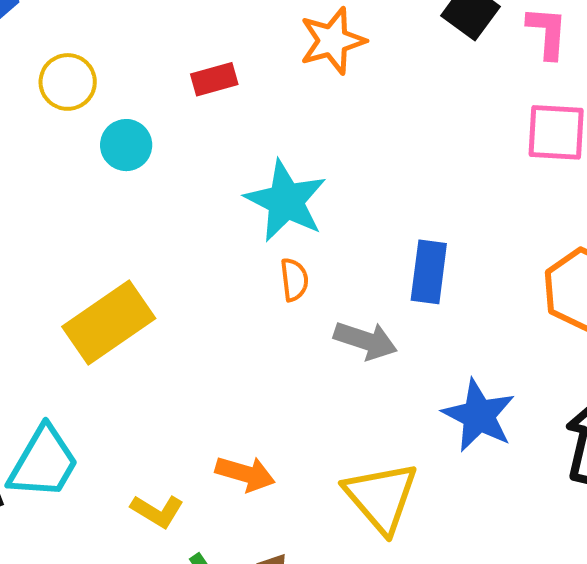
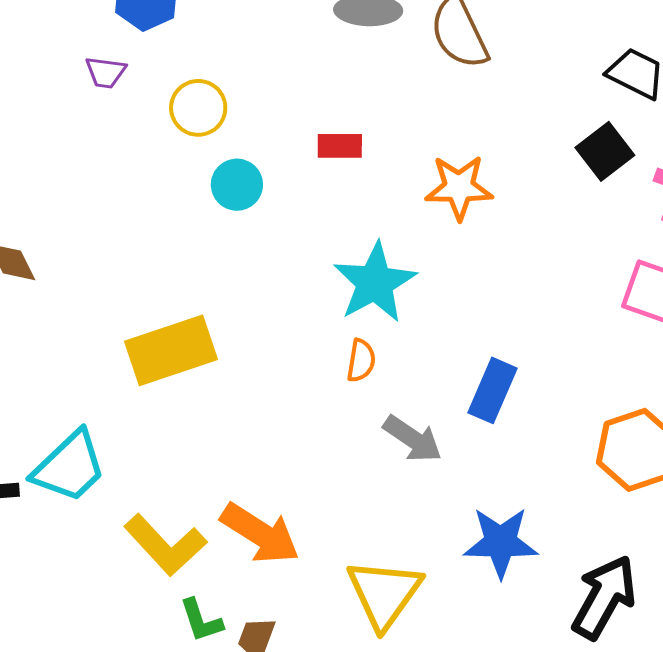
orange star: (333, 41) -> (459, 187), moved
blue star: (479, 415) -> (501, 542), turned 30
orange arrow: (245, 474) -> (260, 533), size x1.4
yellow L-shape: (157, 511) -> (165, 545), size x1.6

